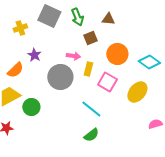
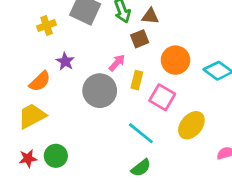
brown triangle: (108, 19) -> (150, 16), moved
pink arrow: (73, 56) -> (117, 63), turned -56
yellow ellipse: (137, 92) -> (191, 125), moved
green circle: (31, 107) -> (56, 156), moved

